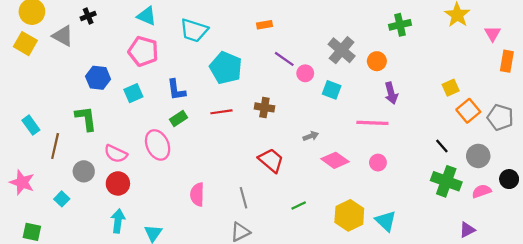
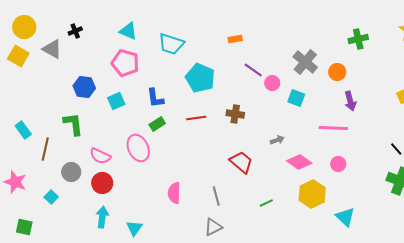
yellow hexagon: (349, 215) -> (312, 194), moved

